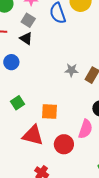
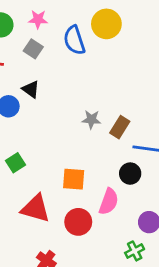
black triangle: (26, 39) -> (31, 89), moved
orange square: (50, 112) -> (74, 179), moved

